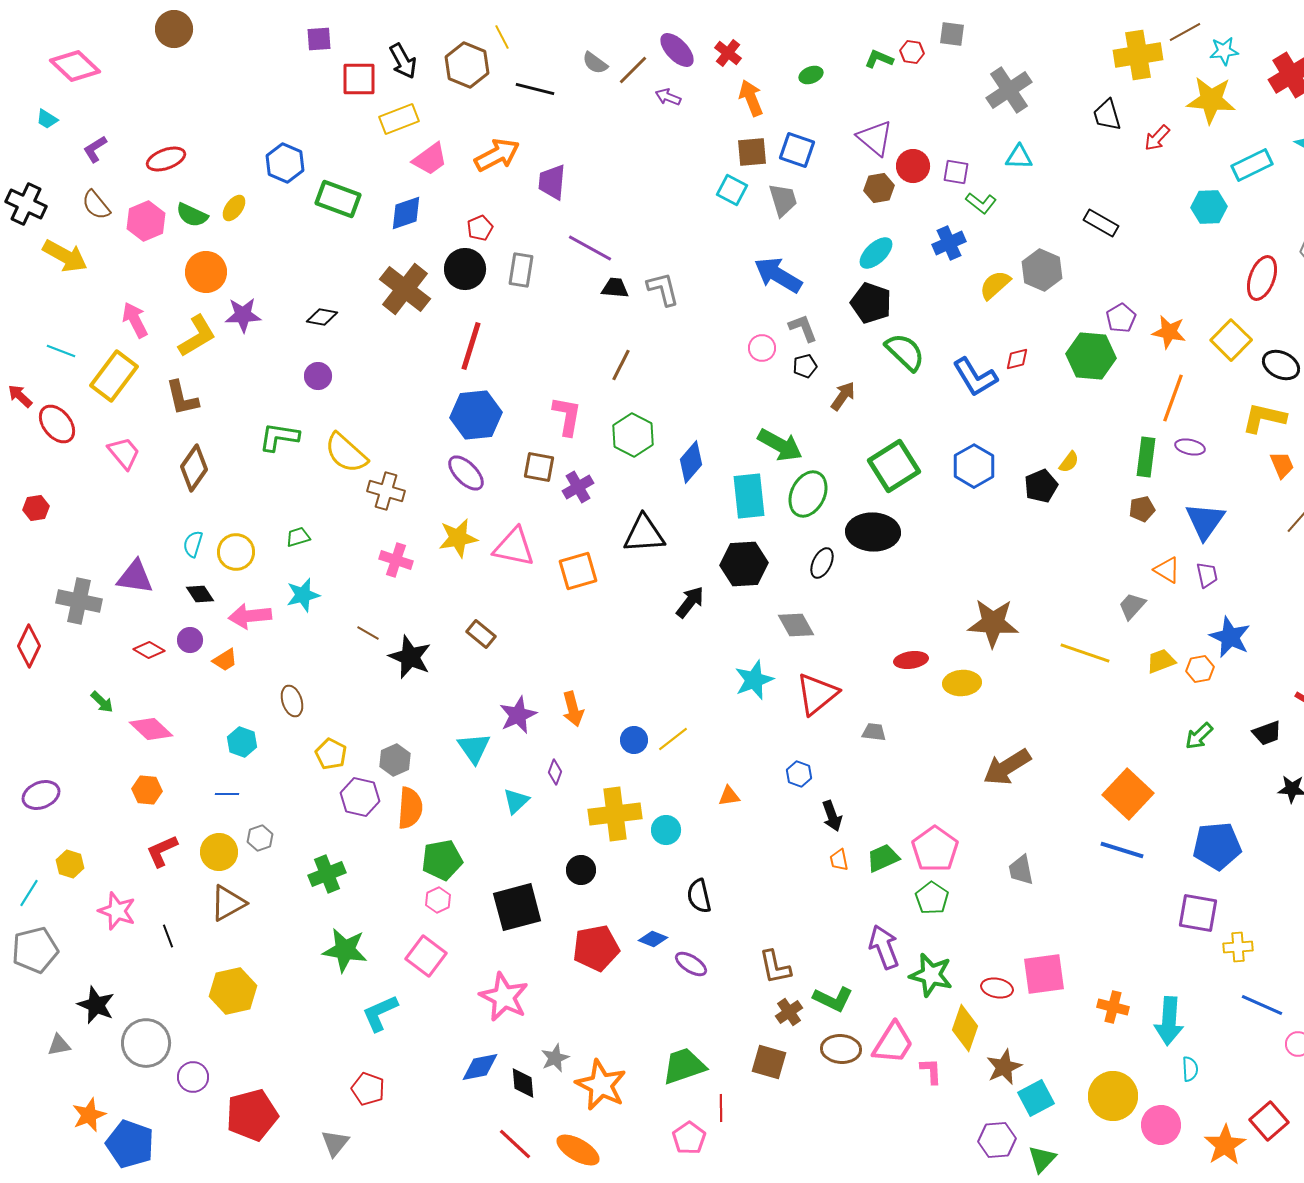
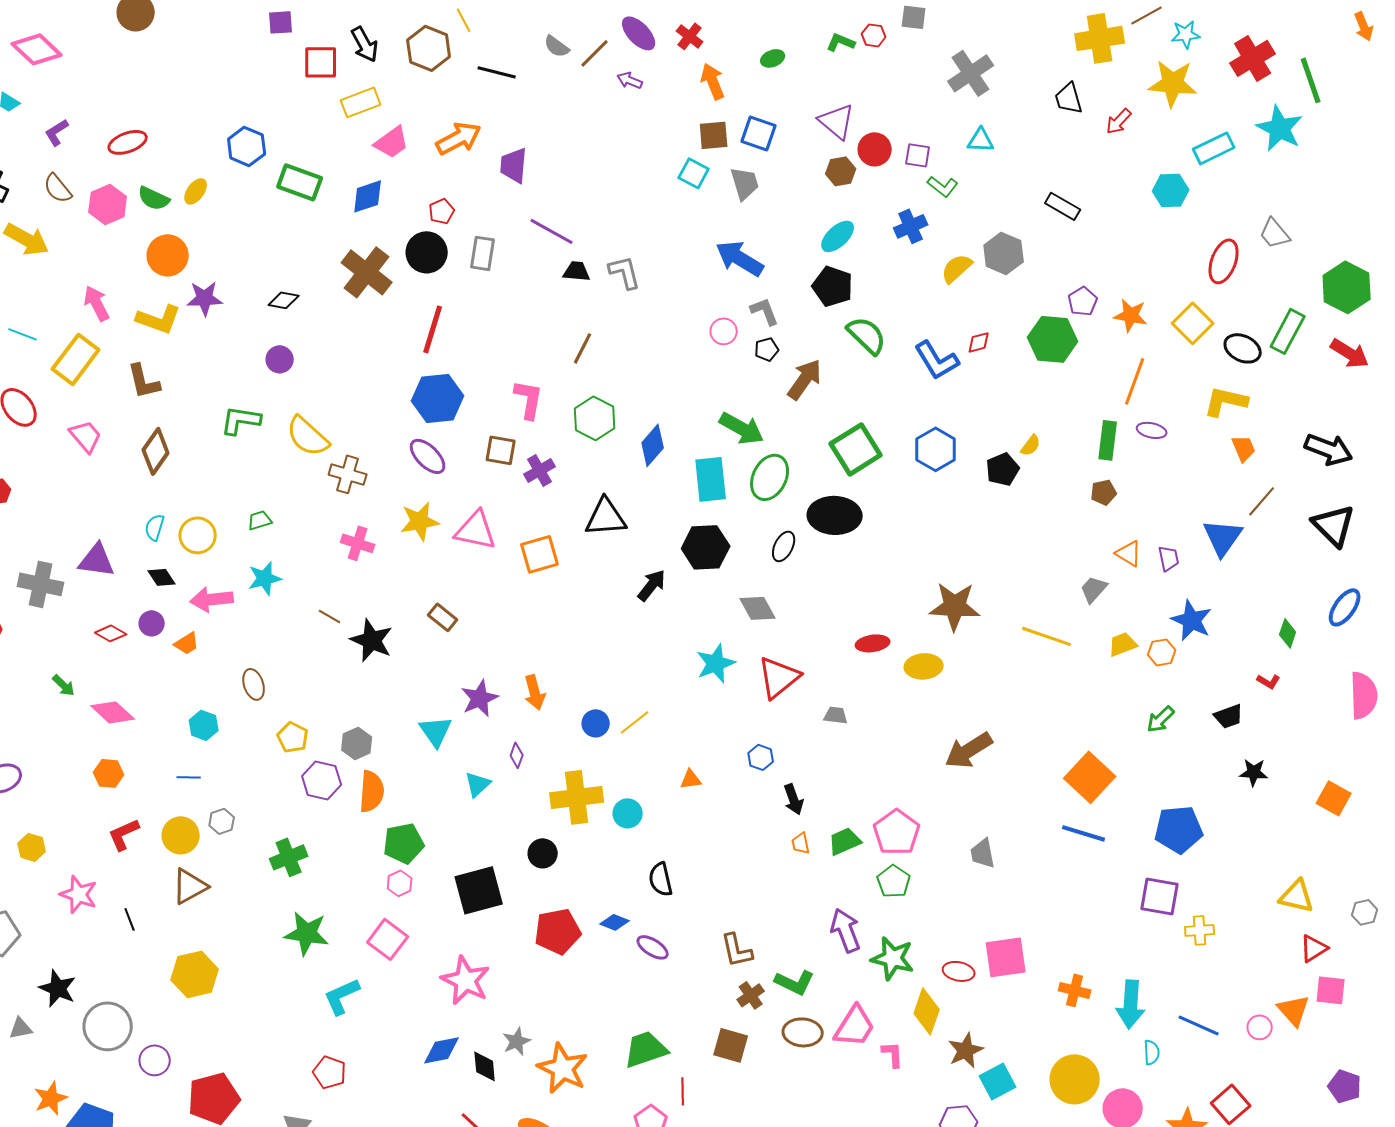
yellow L-shape: (197, 336) -> (159, 319), turned 51
brown arrow: (843, 396) -> (805, 379), size x1.4
blue triangle: (1205, 521) -> (1223, 537), moved
blue line: (1262, 1005) -> (1199, 1025), moved

